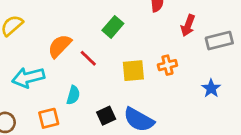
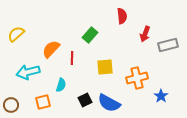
red line: (88, 58) -> (72, 58), turned 48
orange cross: (167, 65) -> (137, 78), moved, size x1.5
blue star: (211, 88) -> (161, 96), moved

